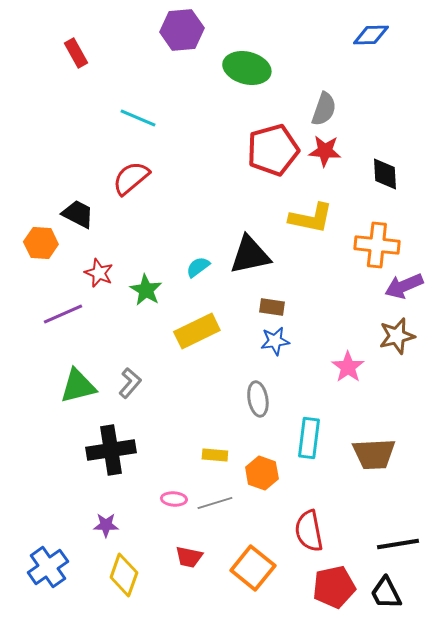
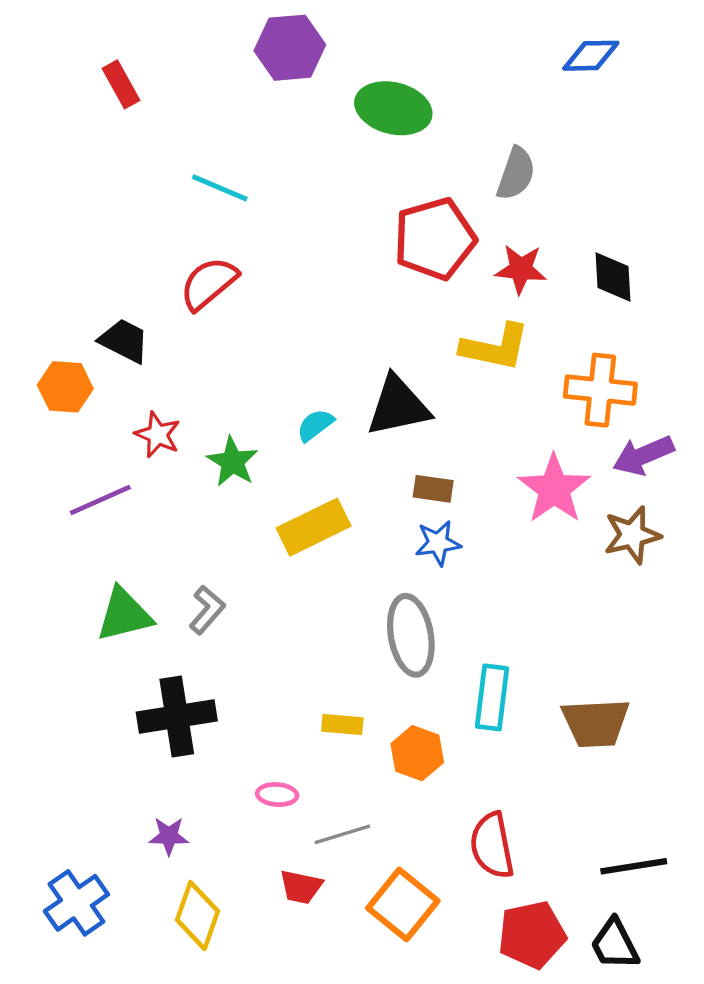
red star: (325, 151) -> (521, 269), moved
pink star: (348, 367) -> (554, 489), moved, size x1.4
gray ellipse: (258, 399) -> (411, 635), size x1.4
gray line: (215, 503) -> (342, 834), moved

